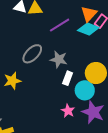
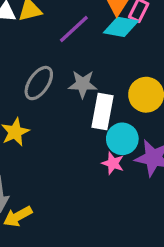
white rectangle: (68, 78) -> (102, 111), size x1.5
cyan circle: (85, 90) -> (122, 139), moved

